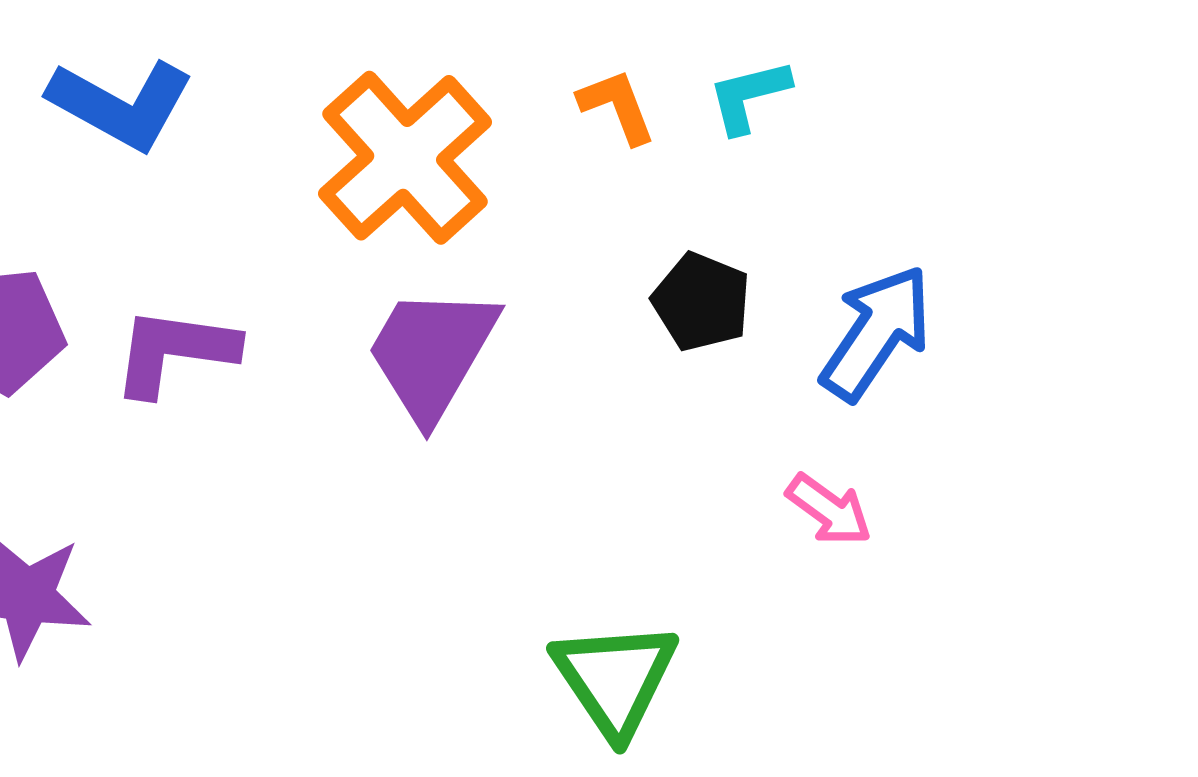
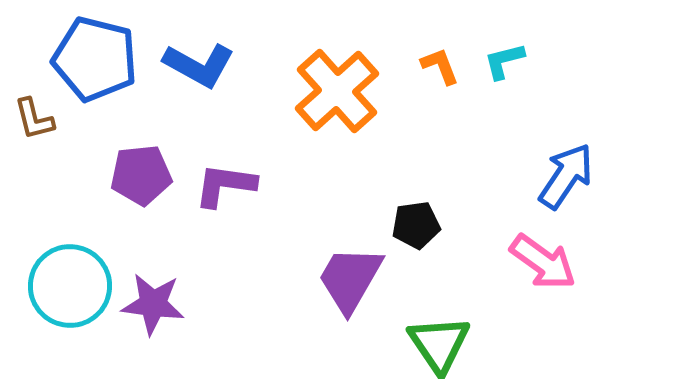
black pentagon: (701, 302) -> (416, 225), moved, turned -30
purple trapezoid: (432, 353) -> (350, 279), moved
pink arrow: (829, 510) -> (543, 262), size x1.6

